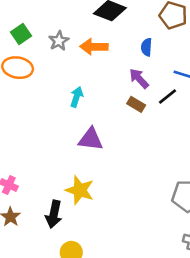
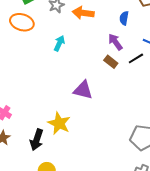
cyan arrow: (77, 97) -> (59, 43), moved
purple triangle: (91, 139) -> (83, 90), moved

